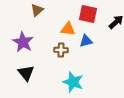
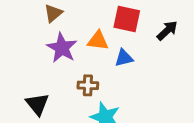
purple star: (23, 42) -> (62, 48), moved
brown cross: (61, 50) -> (88, 85), moved

